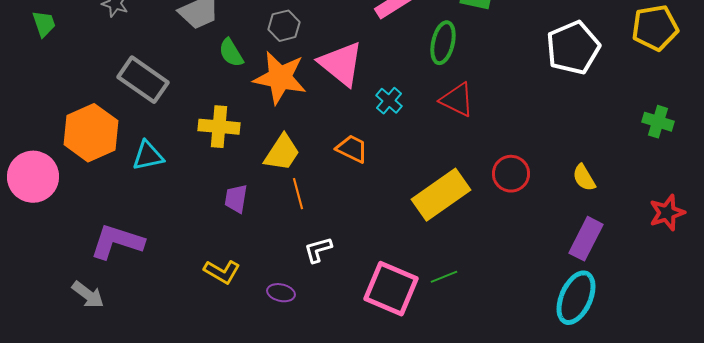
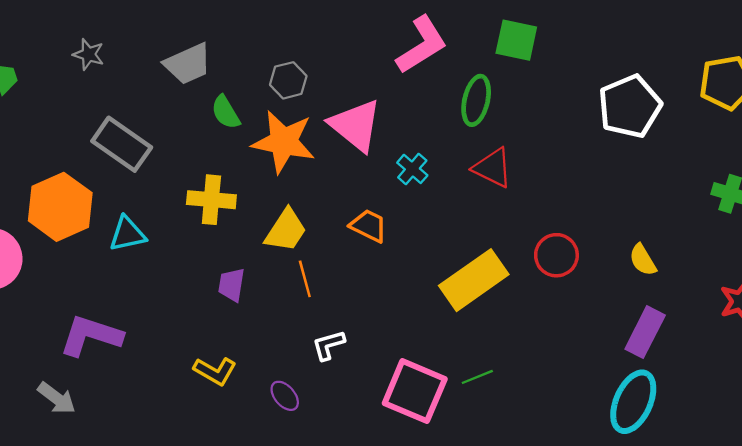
purple ellipse: (281, 293) -> (285, 396), turned 36

